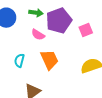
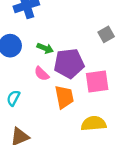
pink square: (86, 30) -> (97, 81), size x1.5
orange trapezoid: (49, 60) -> (64, 97), moved

